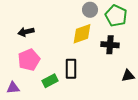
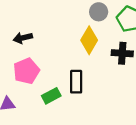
yellow diamond: (82, 34) -> (89, 40), turned -40

